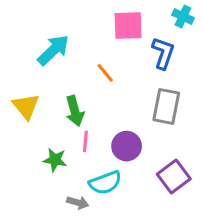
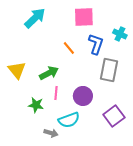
cyan cross: (183, 16) -> (120, 34), moved
cyan arrow: (53, 50) -> (35, 18), moved
blue L-shape: (163, 53) -> (96, 44), moved
green arrow: (75, 111) -> (49, 73), turned -102

